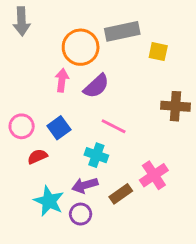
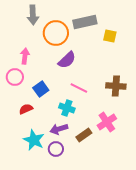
gray arrow: (22, 21) -> (33, 15), moved
pink arrow: (62, 80) -> (25, 56), moved
brown cross: (175, 106) -> (116, 86), moved
pink circle: (22, 126) -> (15, 77), moved

